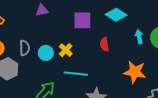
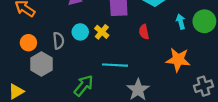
yellow cross: (66, 50) -> (102, 32), moved
cyan circle: (46, 53) -> (80, 32), moved

